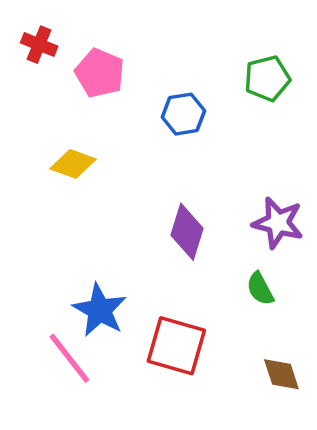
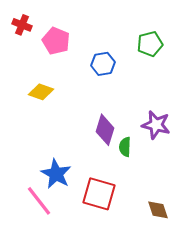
green semicircle: (260, 289) -> (125, 147), moved, turned 30

